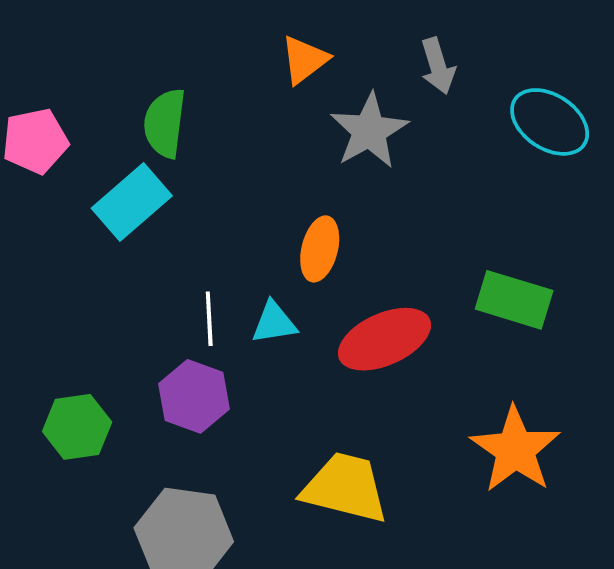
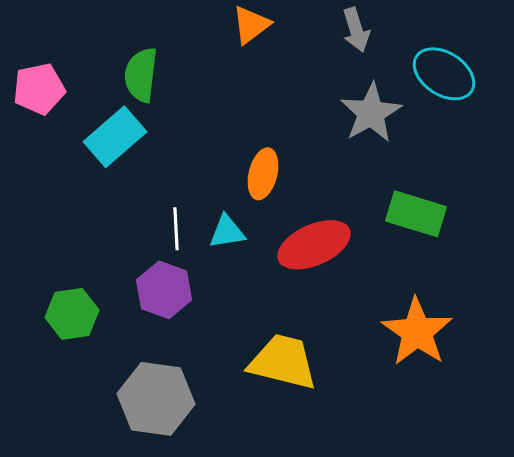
gray star: (369, 131) -> (371, 113), moved

